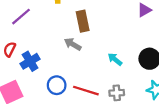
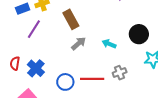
purple line: (21, 17) -> (34, 29), moved
gray arrow: (73, 44) -> (79, 43), moved, turned 126

